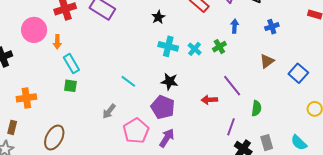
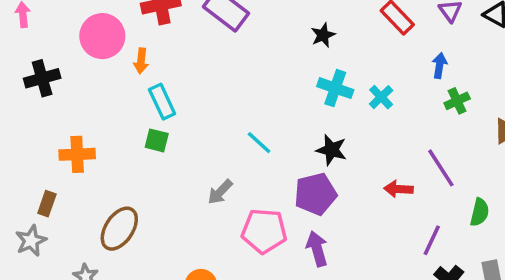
blue arrow: (235, 26) -> (439, 66), moved
green cross: (219, 47) -> (457, 101), moved
purple pentagon: (163, 107) -> (315, 194), turned 30
pink pentagon: (136, 131) -> (264, 231), turned 30
purple arrow: (167, 138) -> (317, 249), turned -54

